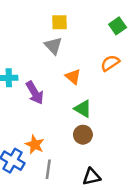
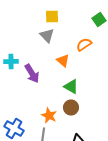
orange semicircle: (110, 63) -> (84, 44), moved
orange star: (35, 145) -> (49, 116), moved

